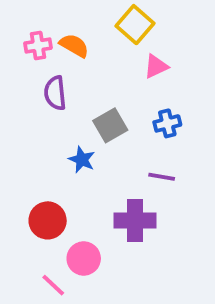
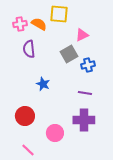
yellow square: (135, 25) -> (59, 14), moved, turned -36
gray square: (110, 125) -> (69, 54), moved
purple cross: (135, 220) -> (84, 120), moved
pink circle: (84, 258) -> (55, 133), moved

